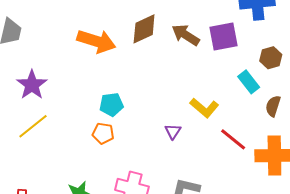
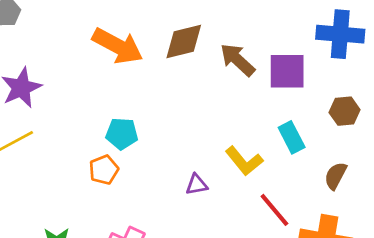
cyan rectangle: (249, 82) -> (292, 137), moved
purple triangle: (173, 131) -> (197, 185), turned 36
orange pentagon: (103, 133) -> (104, 170), turned 30

